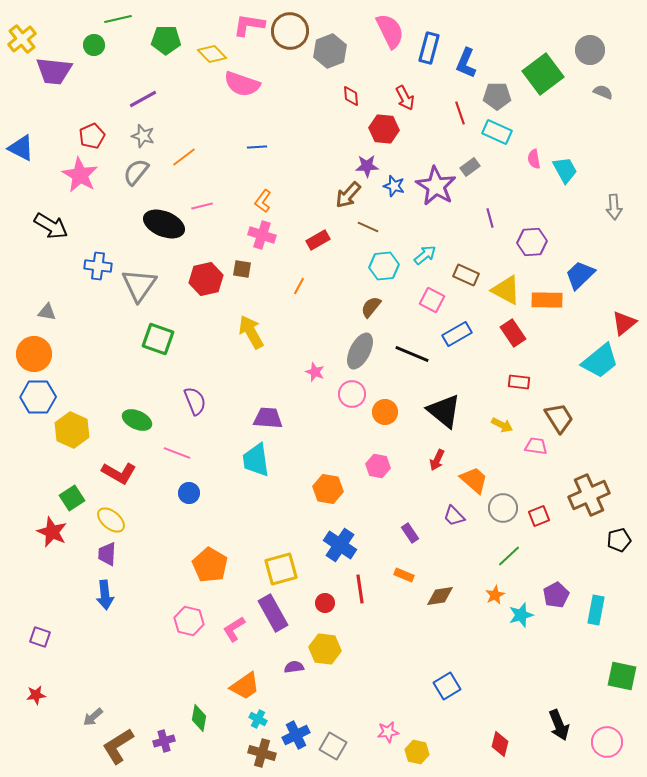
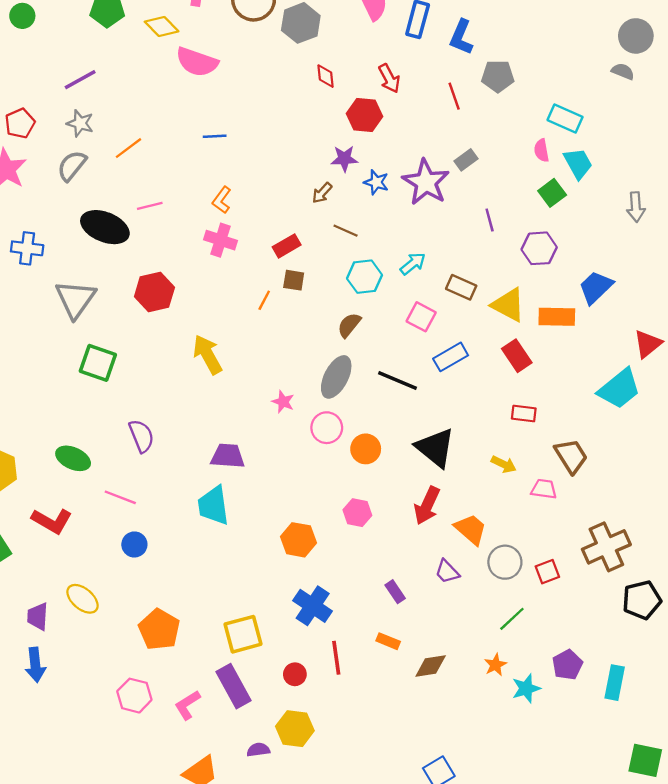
gray circle: (590, 50) -> (636, 36), moved
green square: (543, 74) -> (552, 193), moved, size x0.6
cyan rectangle: (497, 132) -> (565, 119), moved
brown arrow: (348, 195) -> (322, 193), size x0.7
blue cross: (98, 266) -> (27, 248), moved
brown square: (242, 269) -> (294, 280), moved
red arrow: (437, 460) -> (427, 506), size x1.5
yellow ellipse: (111, 520) -> (82, 599), moved
black pentagon: (619, 540) -> (642, 600), size x1.4

